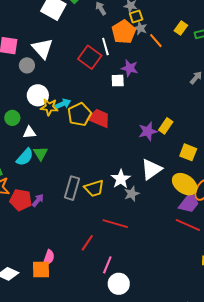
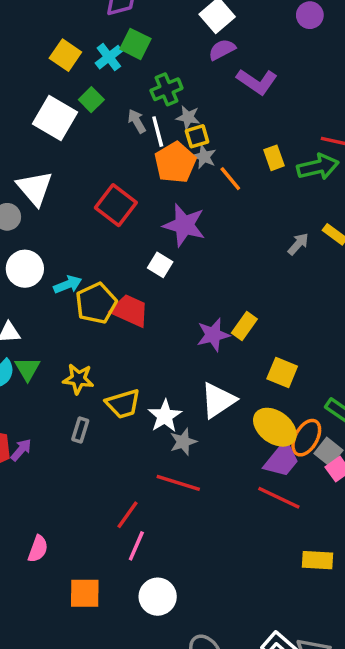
yellow rectangle: (181, 28) -> (274, 158), turned -56
white line: (105, 46) -> (158, 132), moved
purple star: (130, 68) -> (184, 225), size x1.4
white square: (118, 81) -> (160, 265), moved, turned 32
yellow star: (49, 107) -> (78, 379), moved
gray rectangle: (72, 188) -> (80, 430), size x0.6
yellow trapezoid: (94, 188) -> (123, 404), moved
red line: (115, 224) -> (178, 483), moved
red line: (87, 243) -> (127, 515), moved
pink line: (107, 265) -> (136, 546), moved
orange square: (41, 270) -> (85, 593), moved

